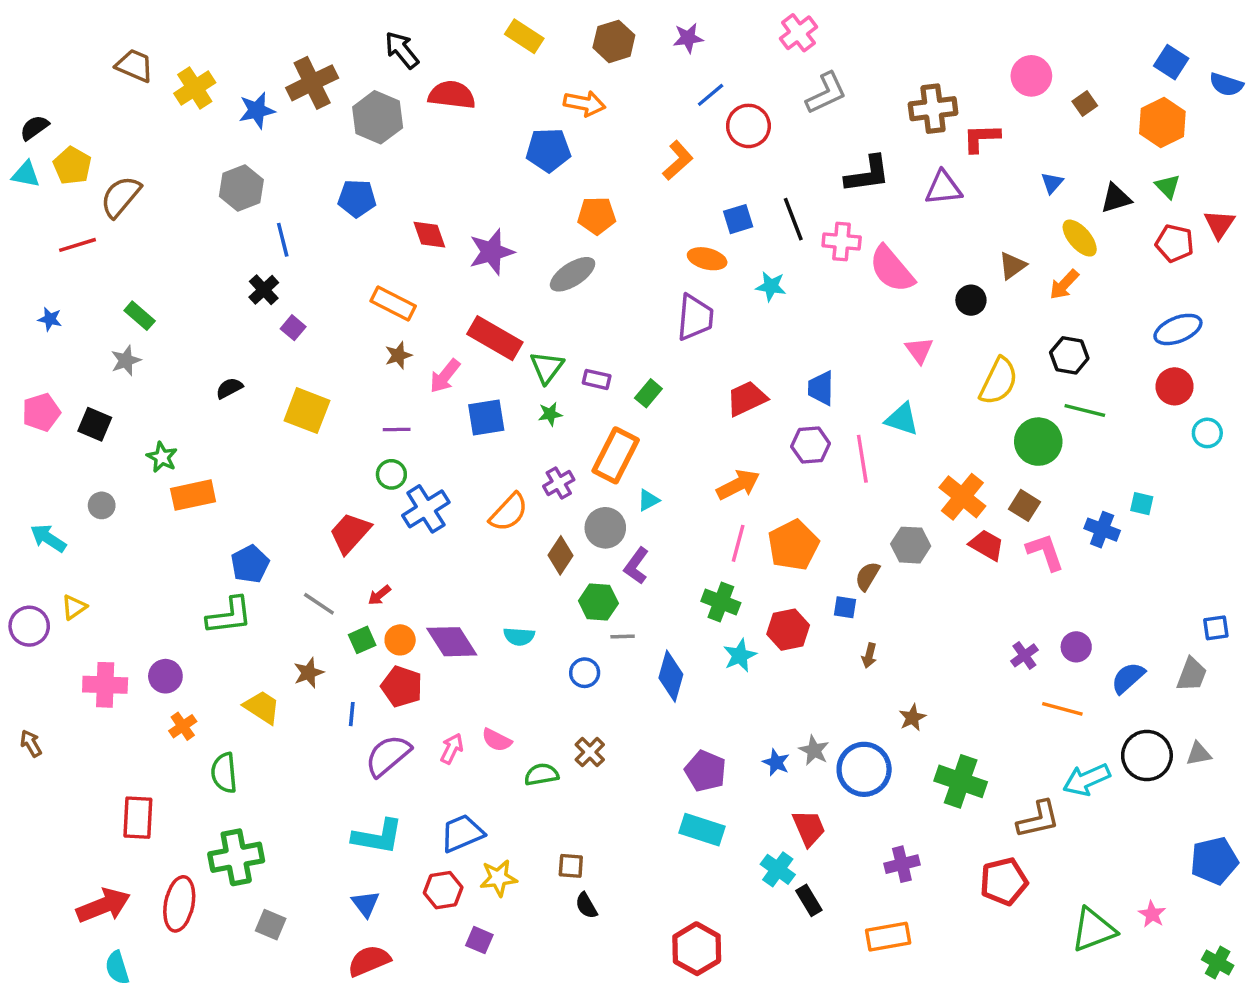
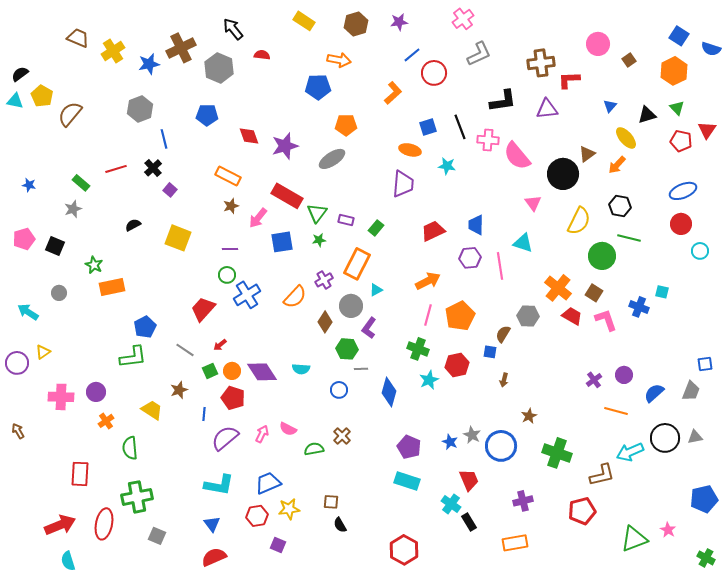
red semicircle: (452, 95) -> (262, 55), size x0.6
red line: (77, 245) -> (116, 169), moved
black circle: (971, 300) -> (563, 174), size x1.8

